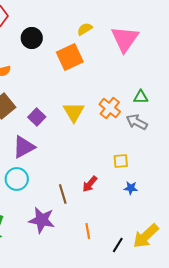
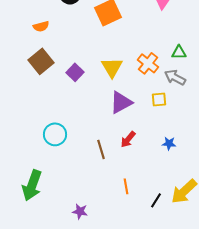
purple triangle: (24, 147) -> (121, 102), moved
yellow square: (121, 161) -> (159, 99), moved
purple star: (42, 220) -> (80, 211), moved, size x0.6

